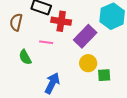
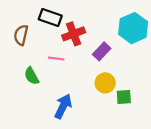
red cross: (61, 21) -> (74, 34), turned -30
purple rectangle: (85, 36) -> (102, 51), size x0.7

